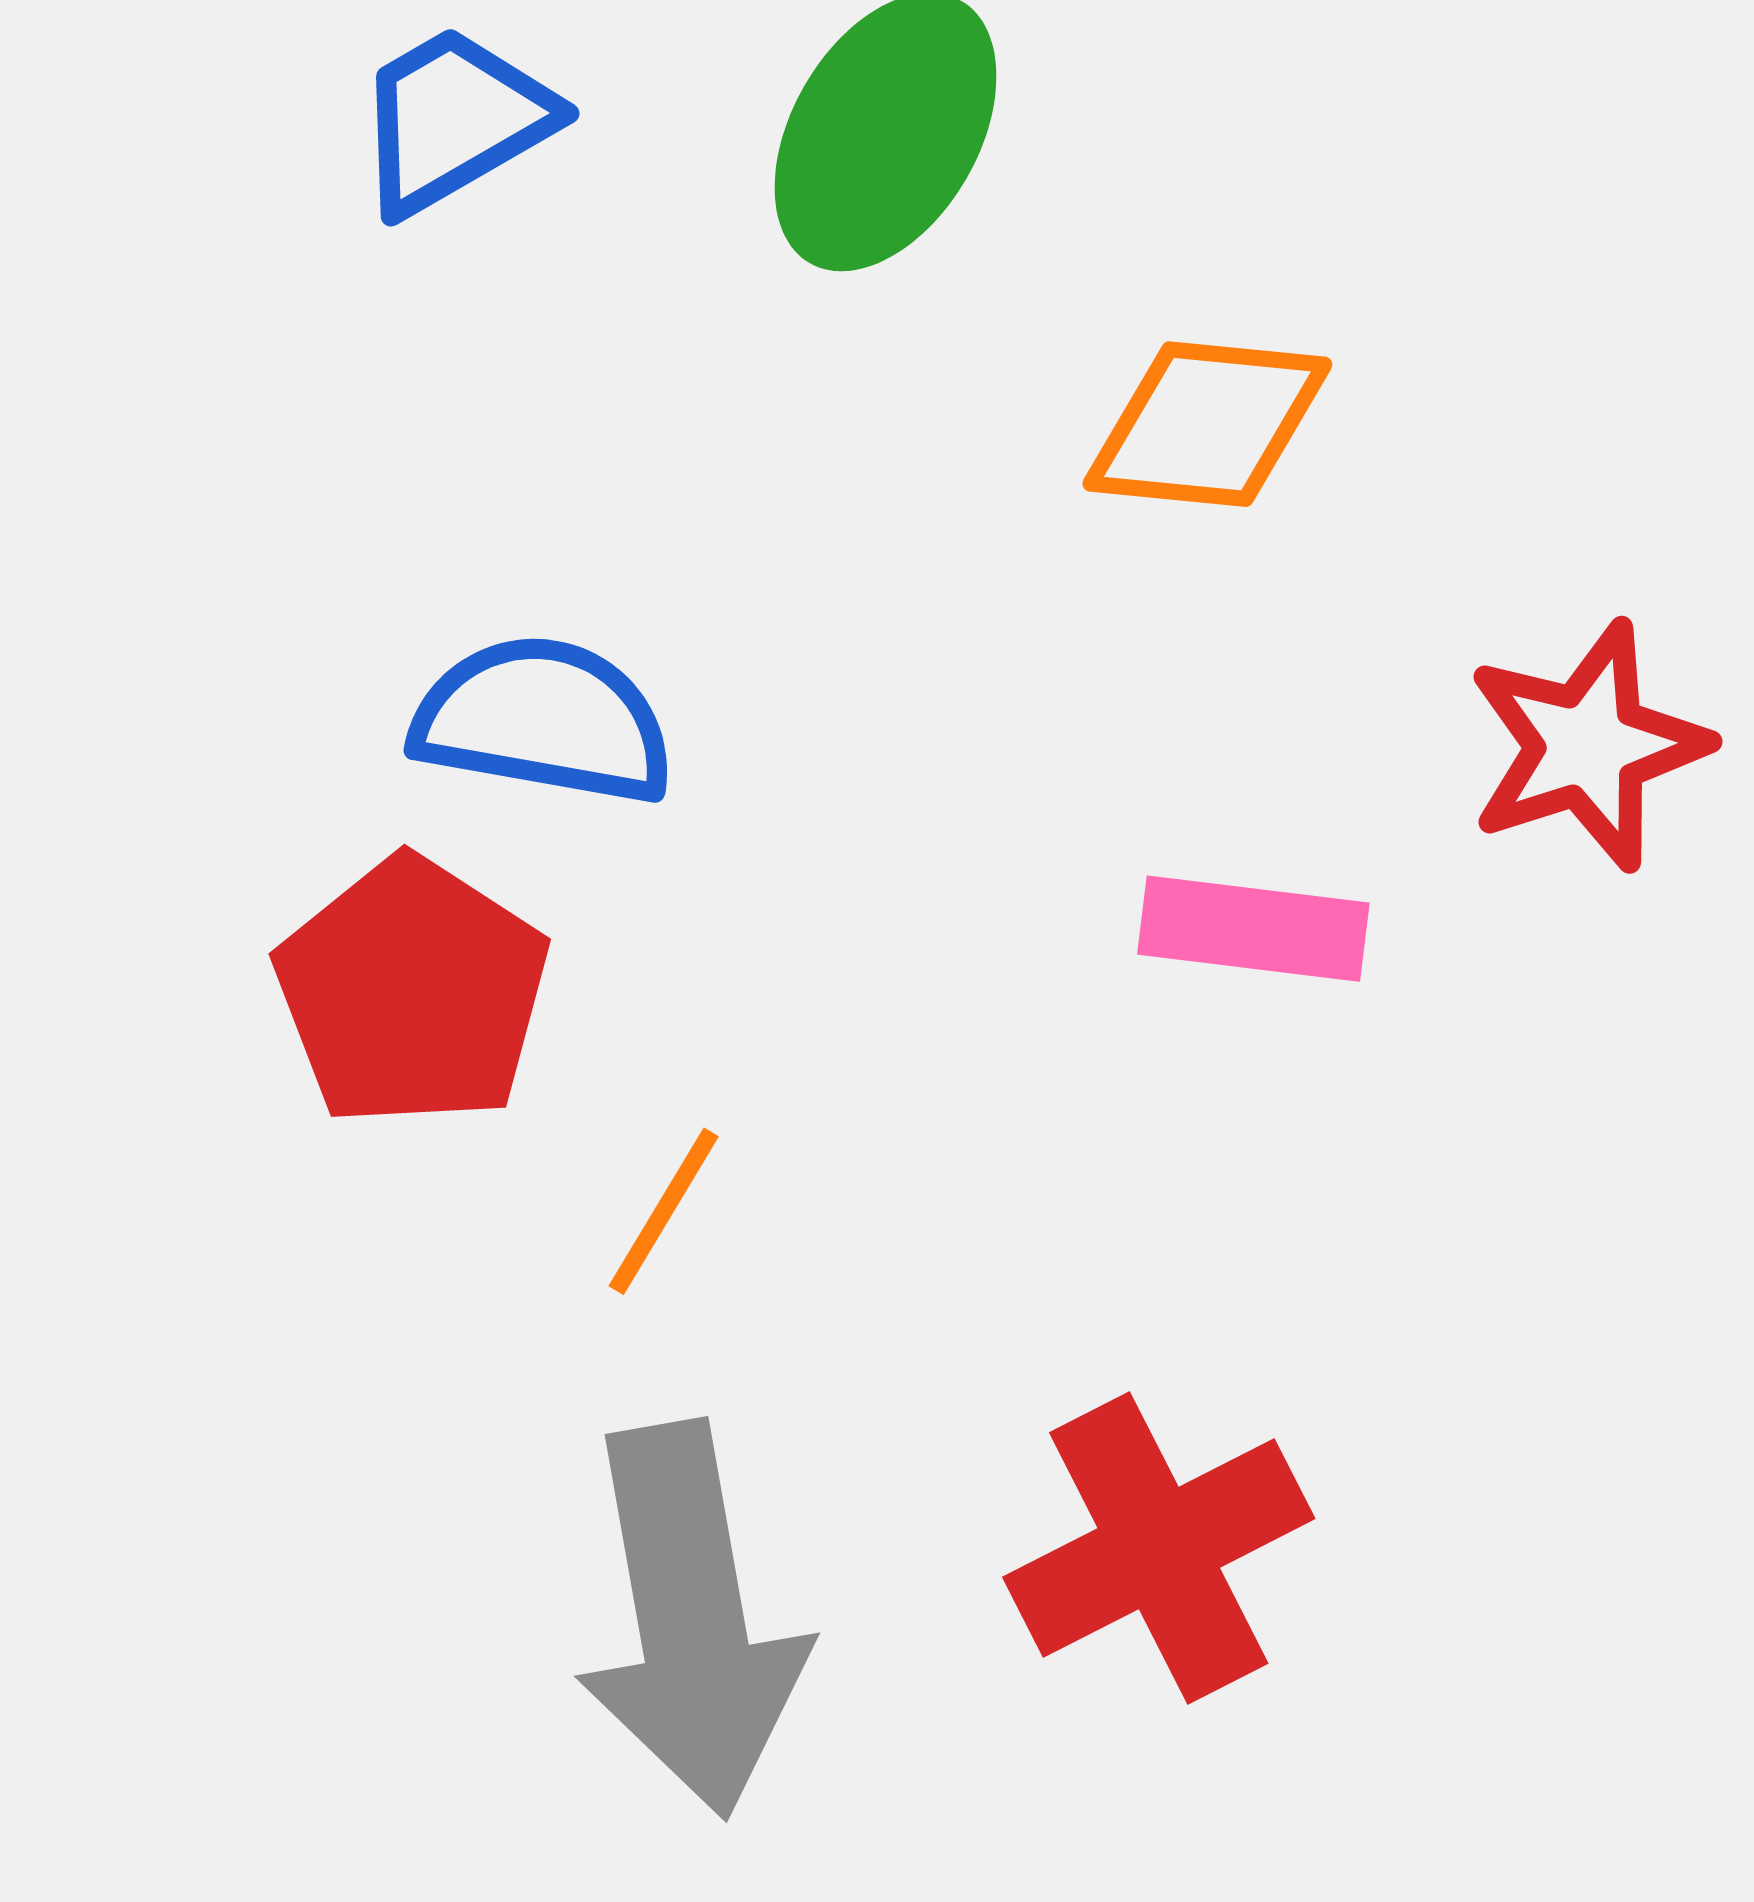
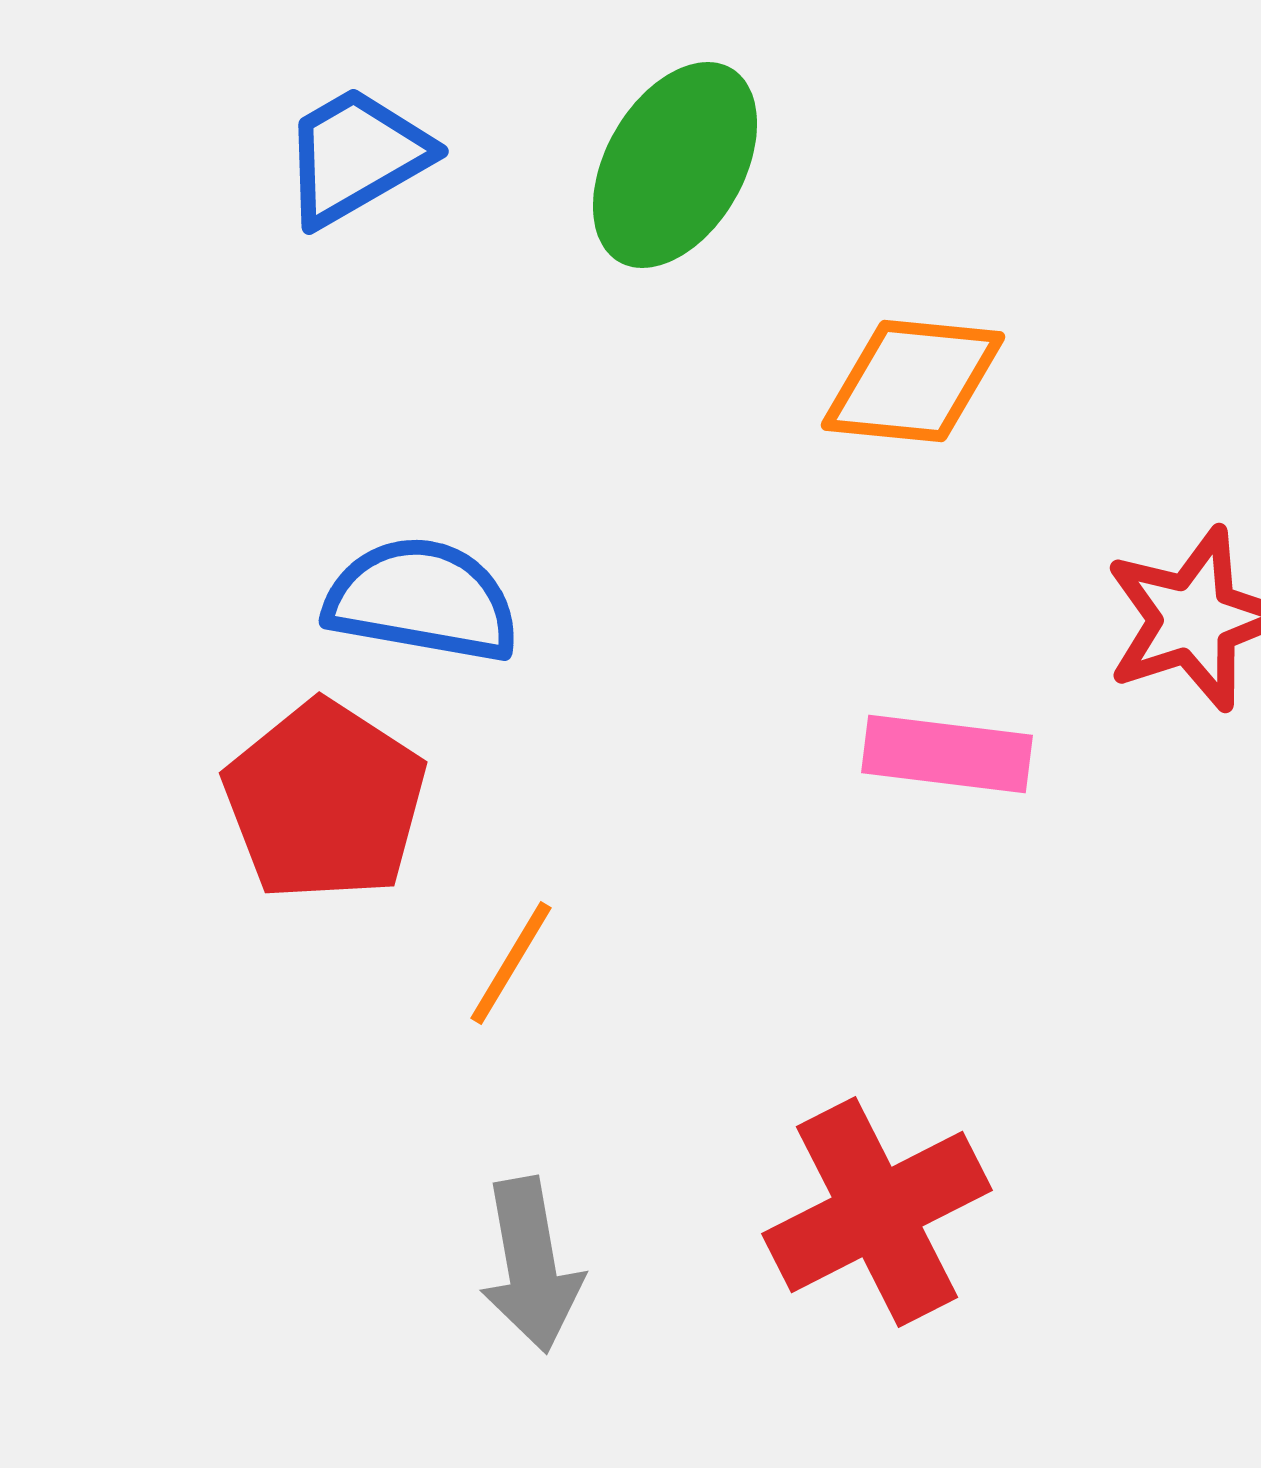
gray arrow: (691, 1620) -> (531, 1265), size x0.6

